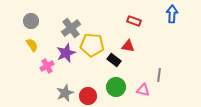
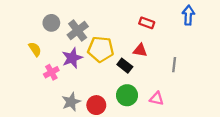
gray circle: (31, 21) -> (51, 23), moved
gray line: (159, 75) -> (174, 65), moved

